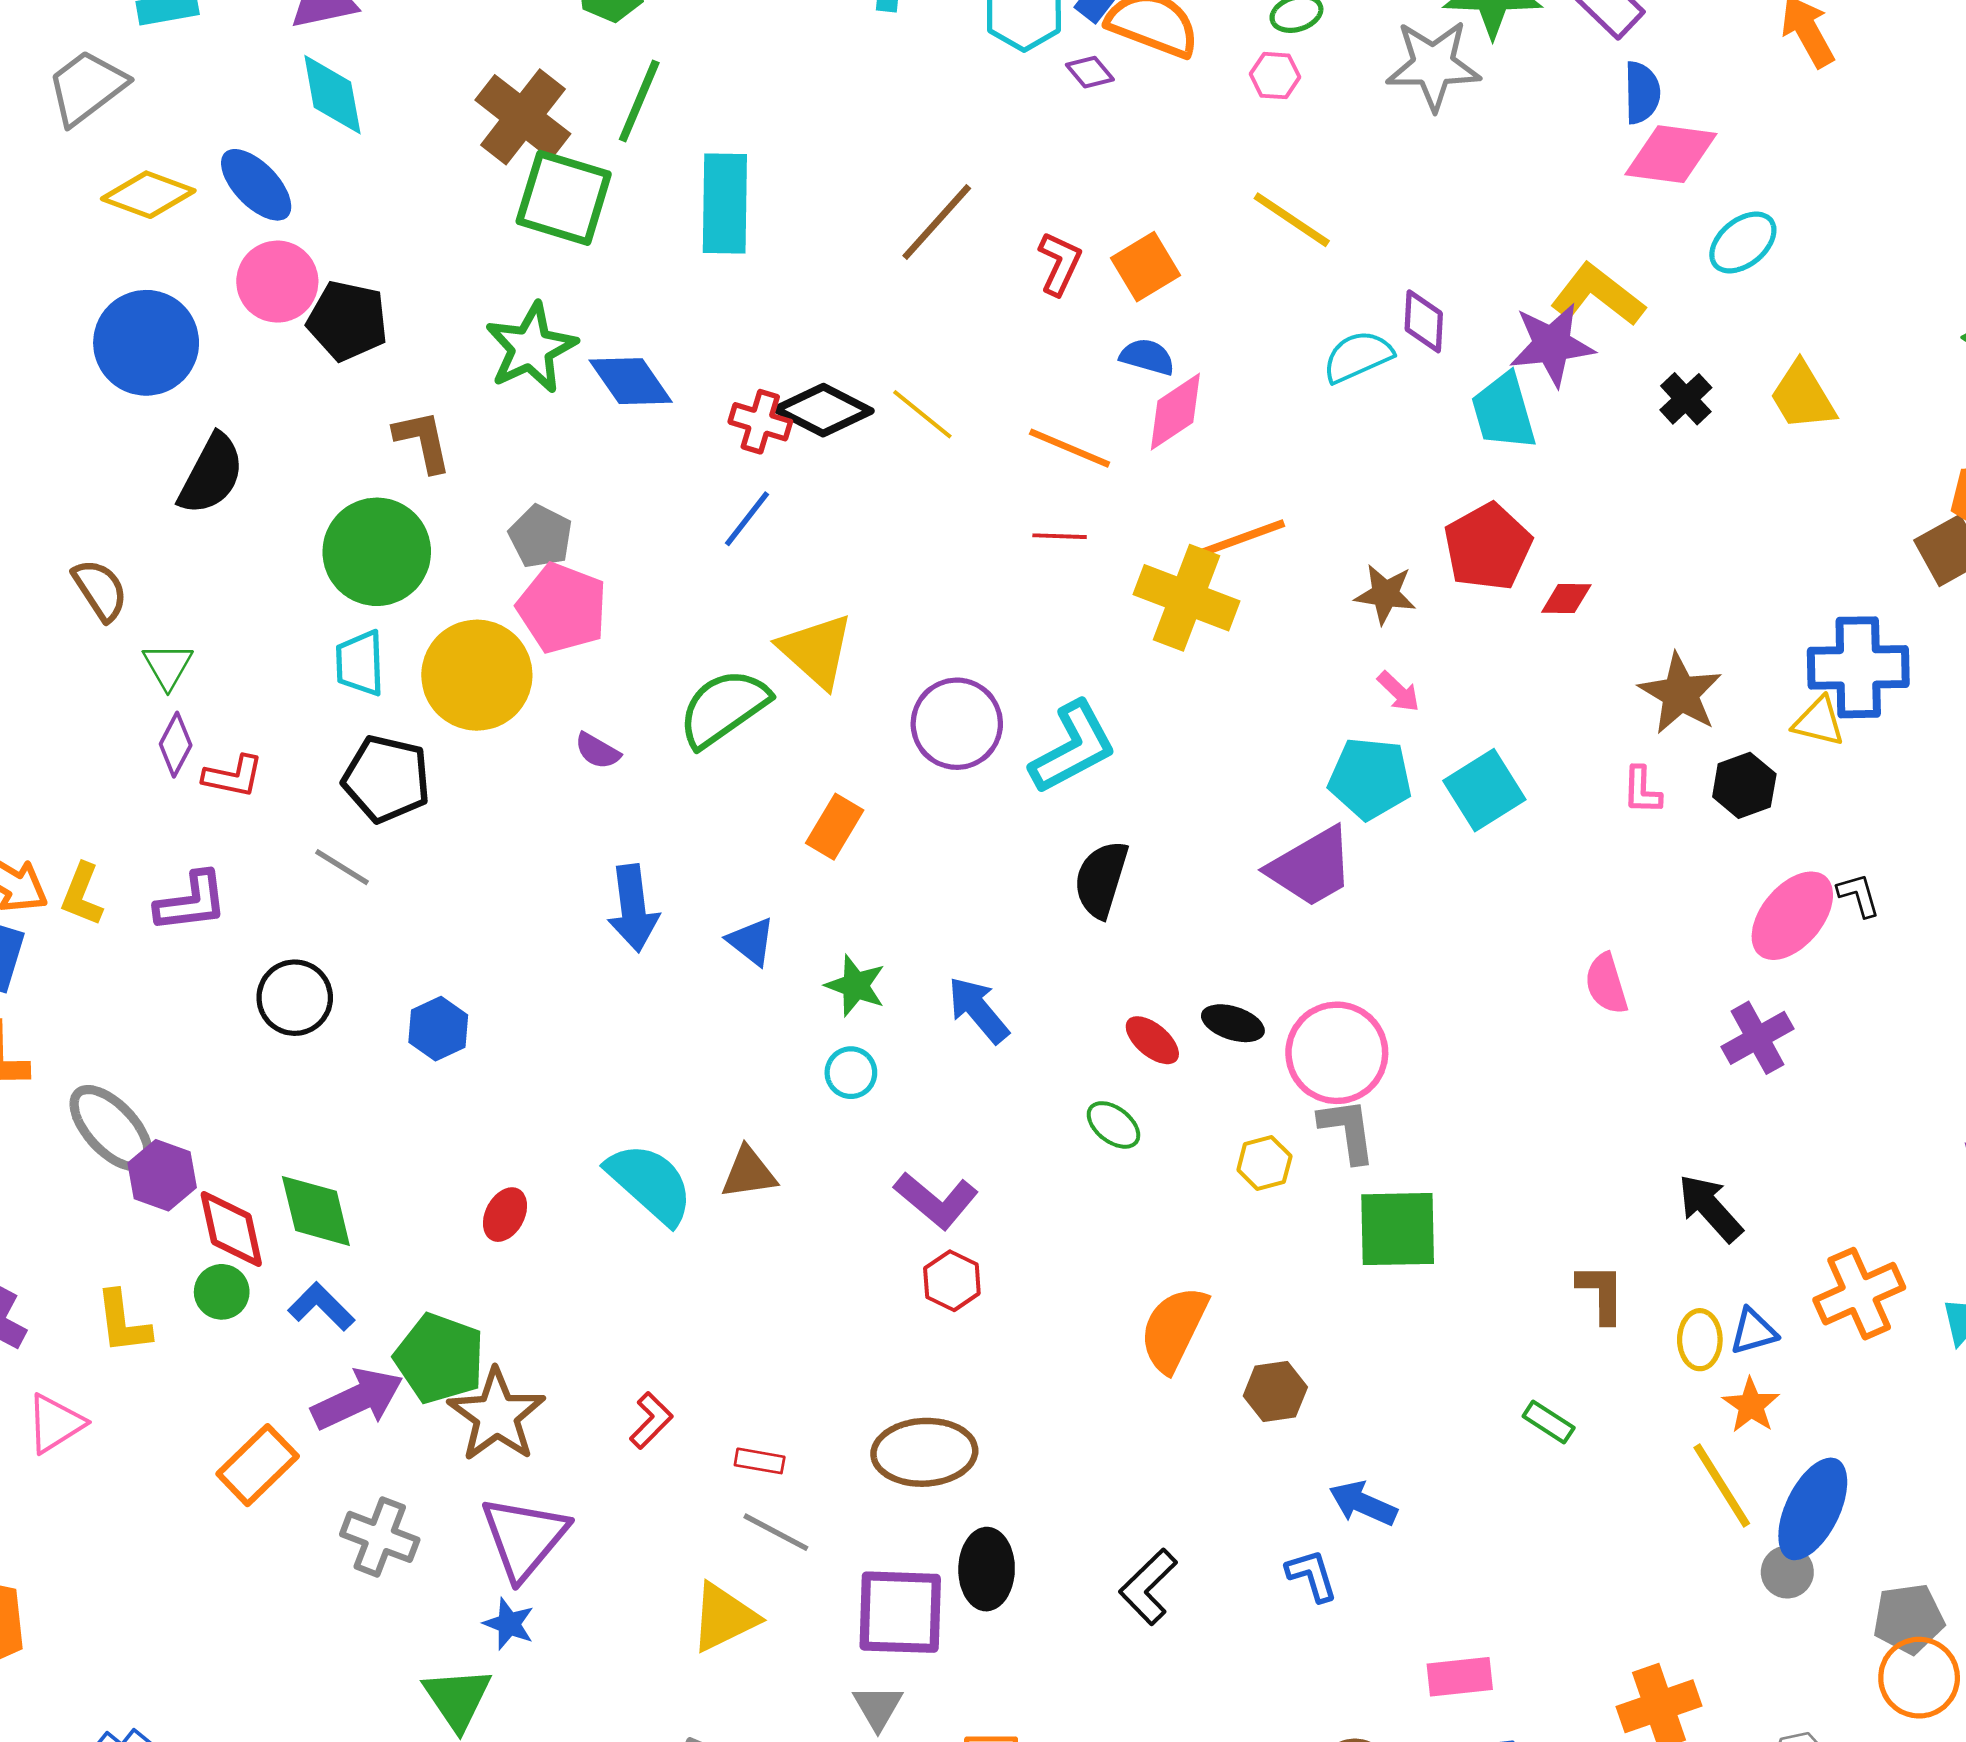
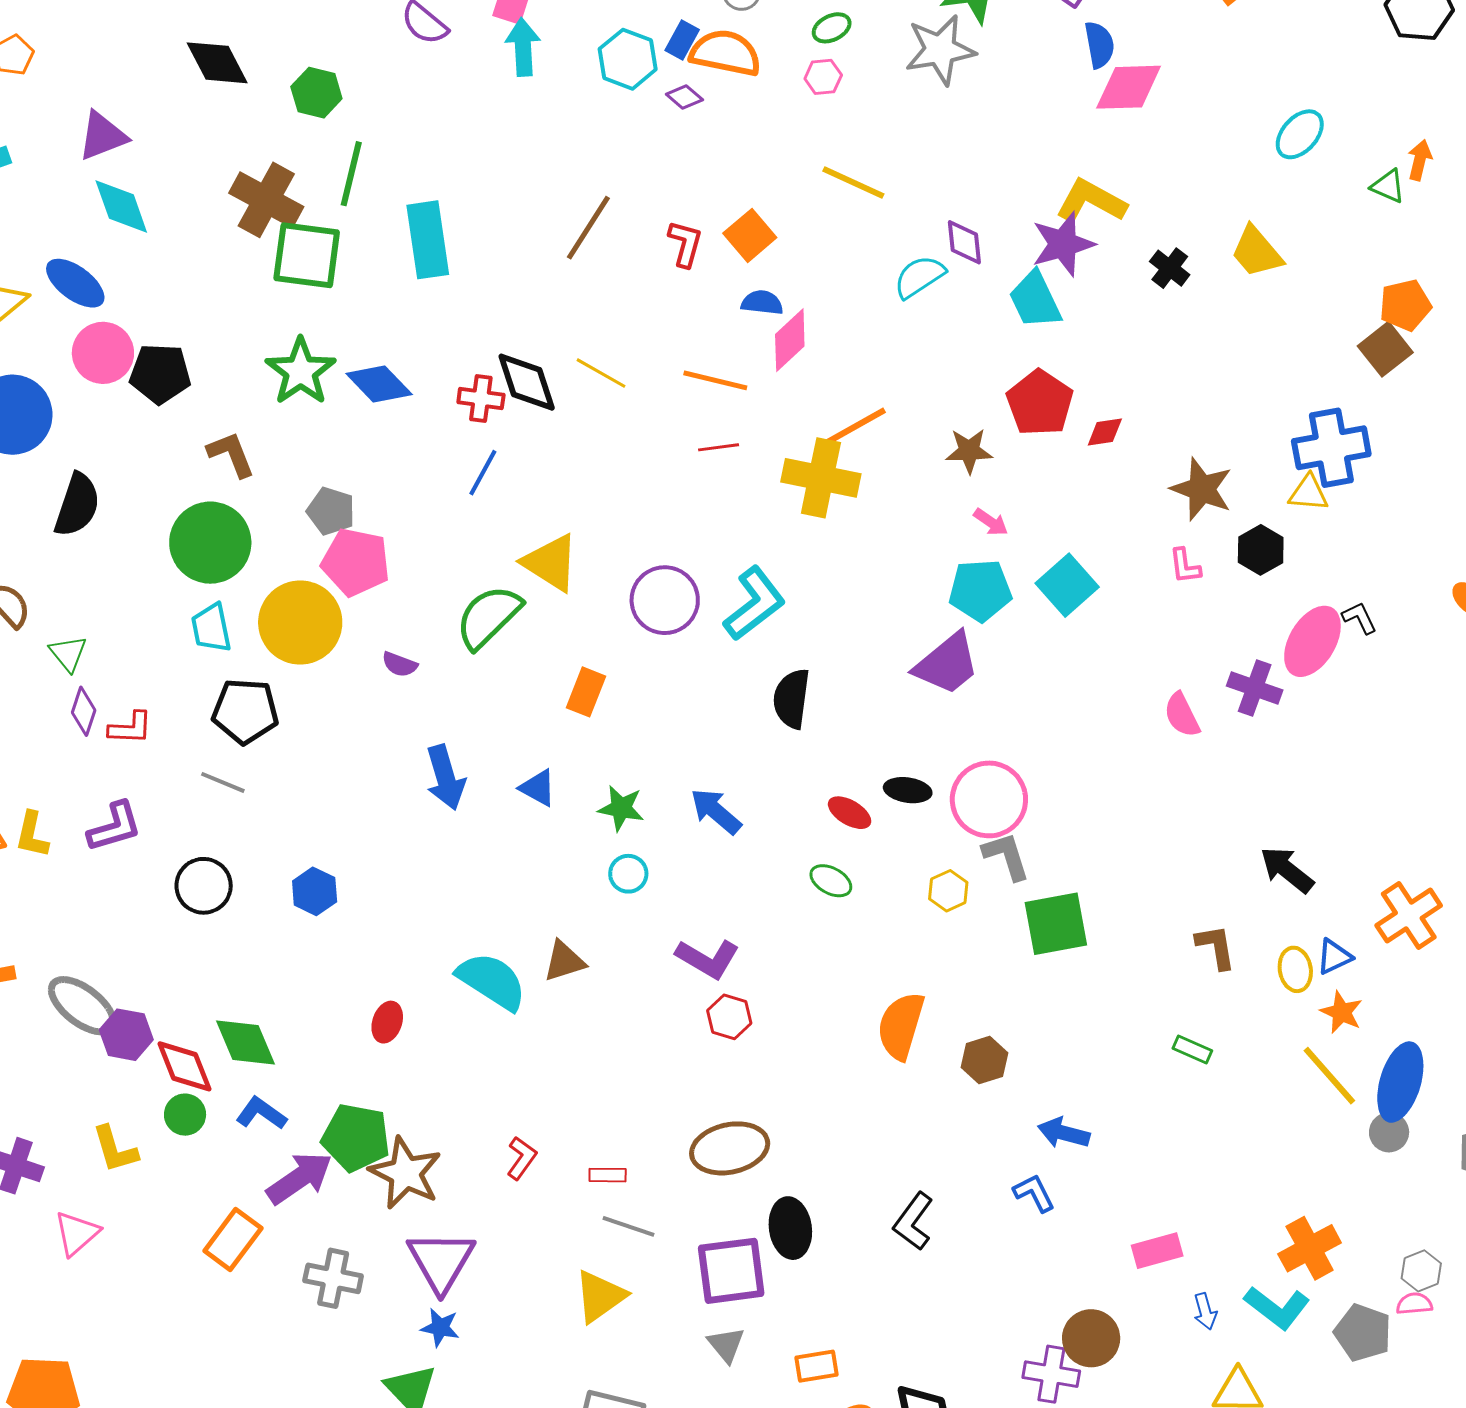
cyan ellipse: (1743, 242) -> (1300, 134), moved
black diamond: (823, 410) -> (527, 382), turned 54
purple cross: (1758, 1038) -> (1255, 688), moved, turned -32

